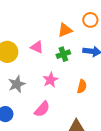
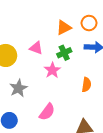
orange circle: (90, 20) -> (89, 23), moved
pink star: (50, 80) -> (52, 70), moved

